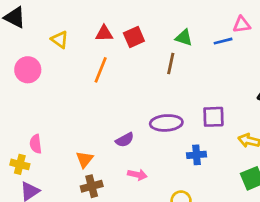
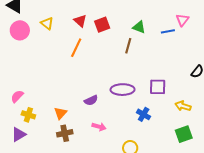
pink triangle: (242, 25) -> (182, 20), turned -48
red triangle: (104, 33) -> (80, 21), turned 40
pink circle: (28, 70) -> (20, 30), moved
pink semicircle: (36, 144) -> (17, 96), moved, turned 48
blue cross: (197, 155) -> (144, 114), turned 32
yellow cross: (20, 164) -> (28, 115), moved

